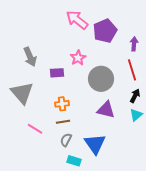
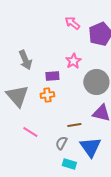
pink arrow: (77, 20) -> (72, 23), size x0.7
orange cross: (62, 104) -> (47, 95), moved
brown line: (63, 122) -> (74, 125), moved

